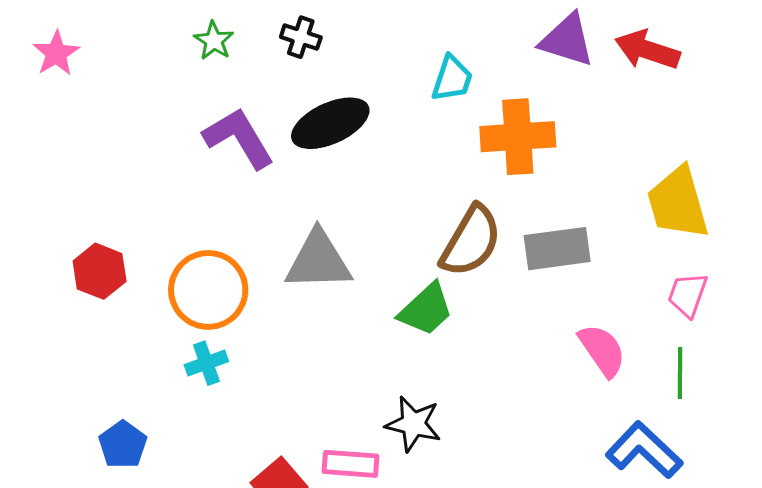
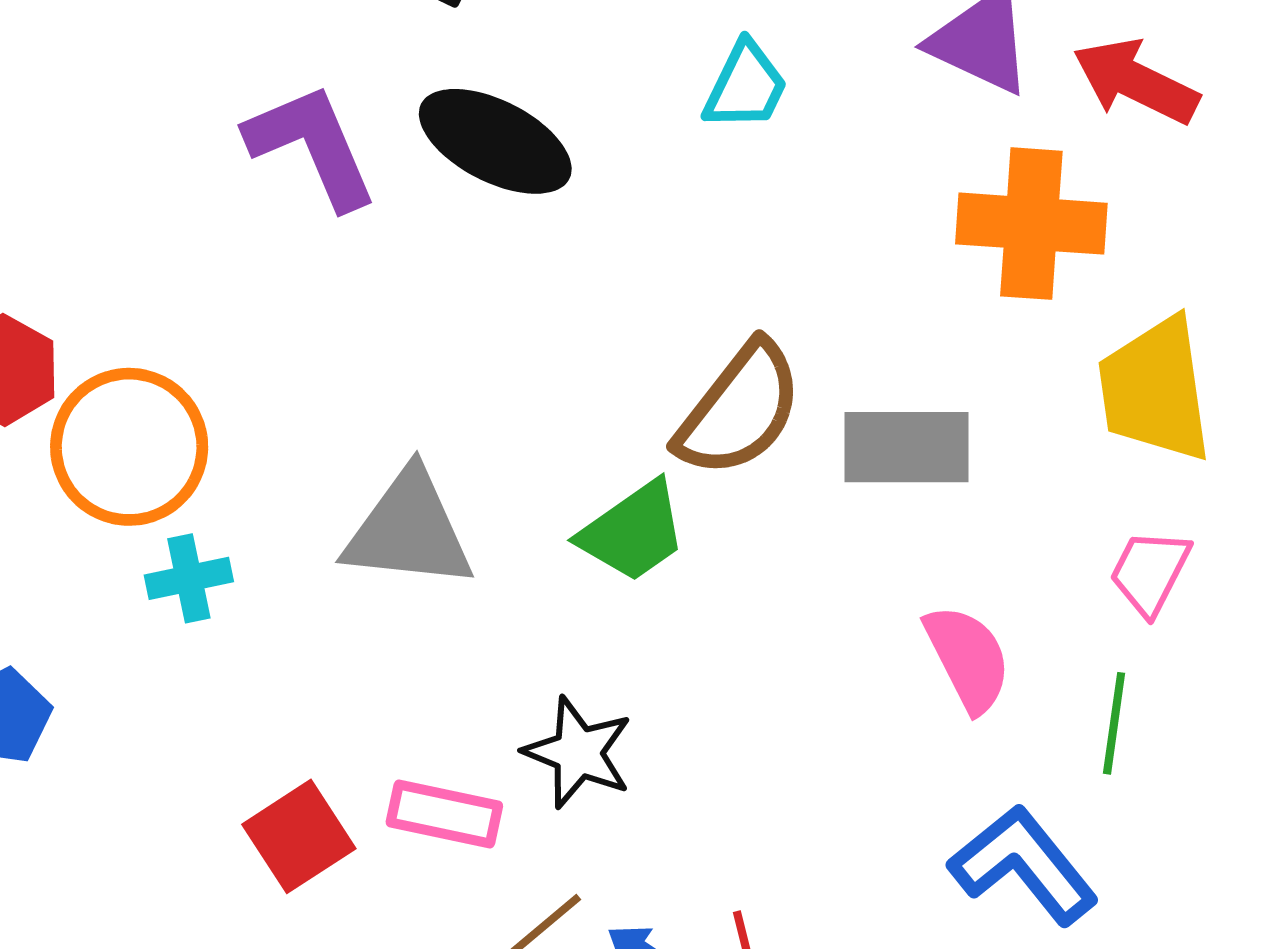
black ellipse: (330, 123) -> (495, 141), turned 44
orange cross: (518, 137) -> (1031, 224), moved
gray triangle: (318, 261) -> (409, 530), moved
orange circle: (208, 290) -> (129, 447), moved

